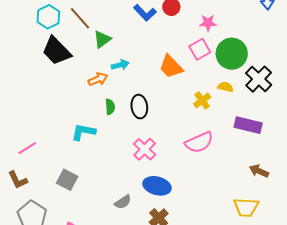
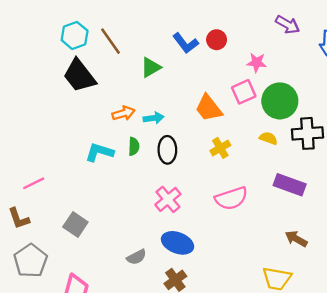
green triangle: (102, 39) -> (151, 67), moved
cyan arrow: (120, 65) -> (154, 118), moved
black cross: (259, 79) -> (307, 133), turned 36
yellow cross: (202, 100) -> (220, 148), moved
cyan L-shape: (83, 132) -> (99, 152), moved

